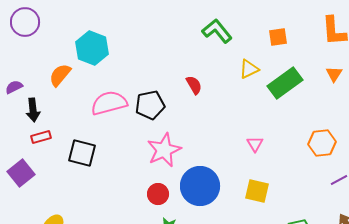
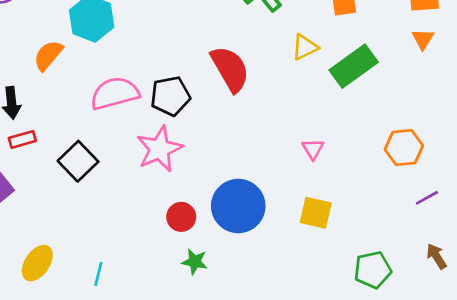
orange triangle: (334, 74) -> (423, 39), moved
red semicircle: (194, 85) -> (230, 69), size x1.8
pink star: (164, 150) -> (159, 149), moved
black square: (82, 153) -> (78, 161), turned 32

